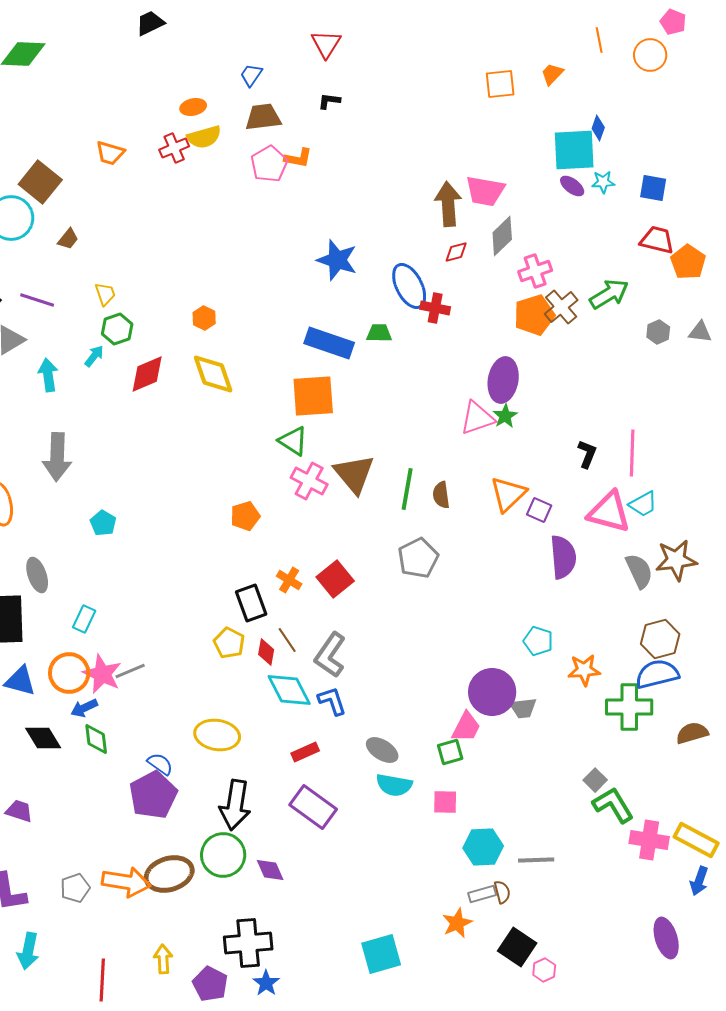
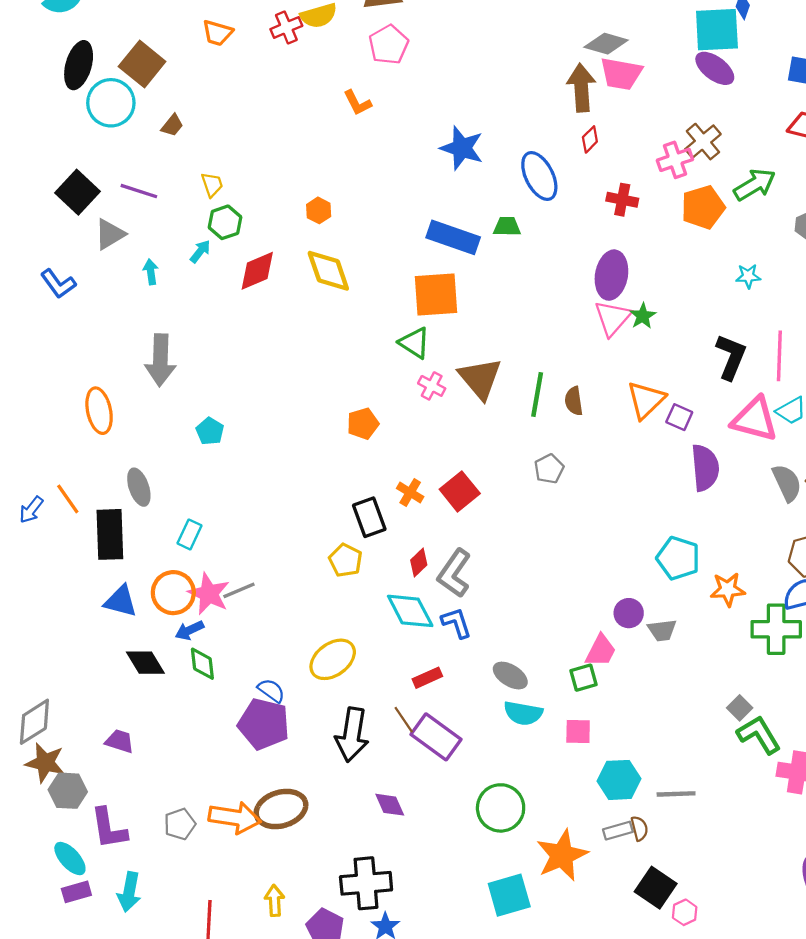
orange L-shape: (298, 158) -> (357, 103), moved, turned 52
cyan star: (603, 182) -> (748, 276), moved
purple ellipse: (572, 186) -> (715, 68), size x1.5
gray diamond: (502, 236) -> (606, 44), moved, turned 60
red diamond: (456, 252) -> (590, 139), turned -30
brown cross: (561, 307) -> (703, 142), moved
red cross: (435, 308) -> (622, 200), moved
orange pentagon: (534, 315) -> (703, 207), moved
cyan arrow: (48, 375) -> (151, 272), size x0.7
purple ellipse: (503, 380) -> (611, 275), moved
pink triangle: (477, 418) -> (613, 318), turned -30
black L-shape: (587, 454) -> (731, 357), size x1.5
pink cross: (309, 481) -> (432, 386), size x0.7
gray pentagon: (418, 558) -> (549, 469), size x0.7
brown line: (287, 640) -> (404, 720), moved
cyan pentagon: (538, 641) -> (678, 558), size x1.4
red diamond: (266, 652) -> (419, 562), moved, turned 36
purple circle: (492, 692) -> (629, 613), size x0.6
yellow ellipse: (217, 735) -> (333, 659), turned -45
purple pentagon: (153, 795) -> (264, 724), turned -30
green circle: (223, 855) -> (501, 808), moved
orange star: (457, 923) -> (562, 855), moved, size x1.6

